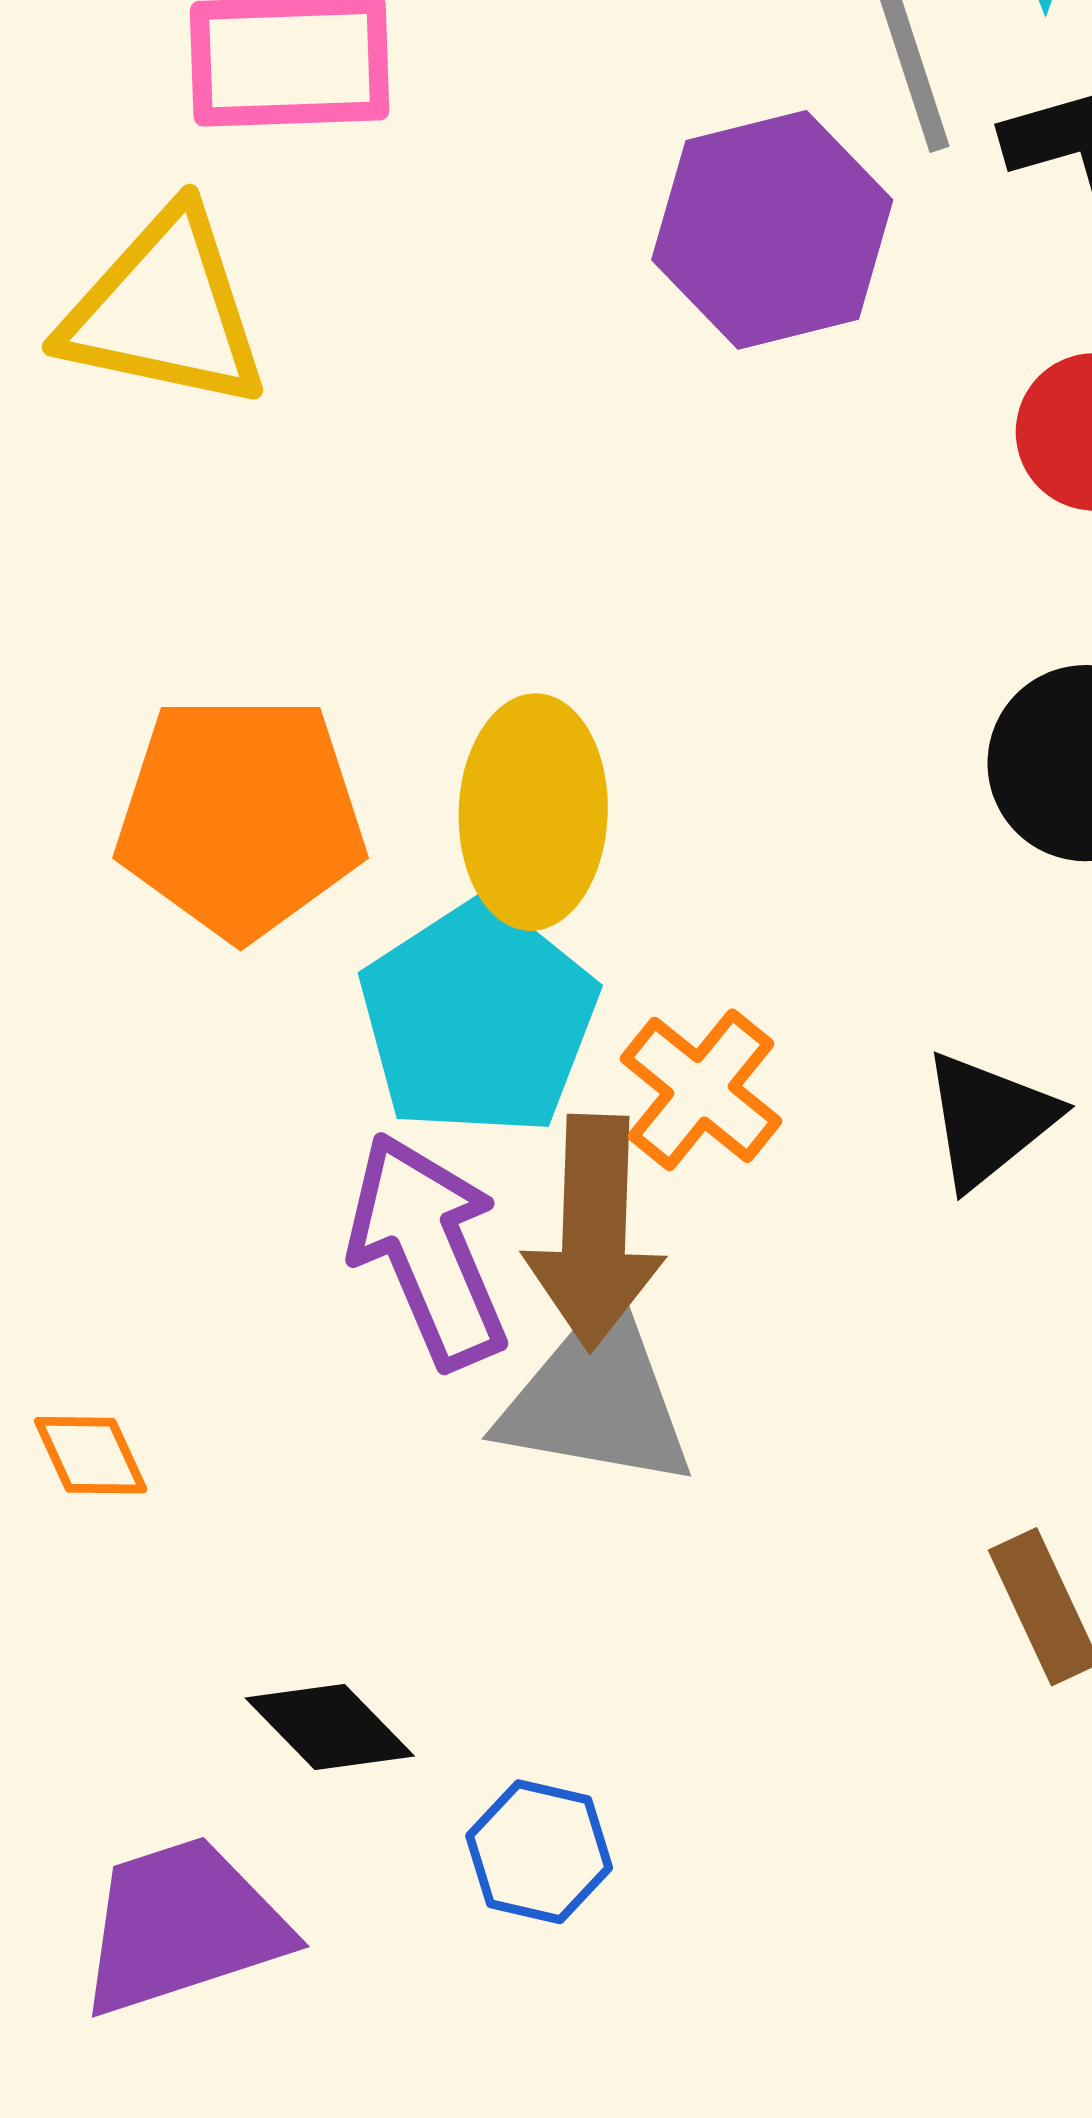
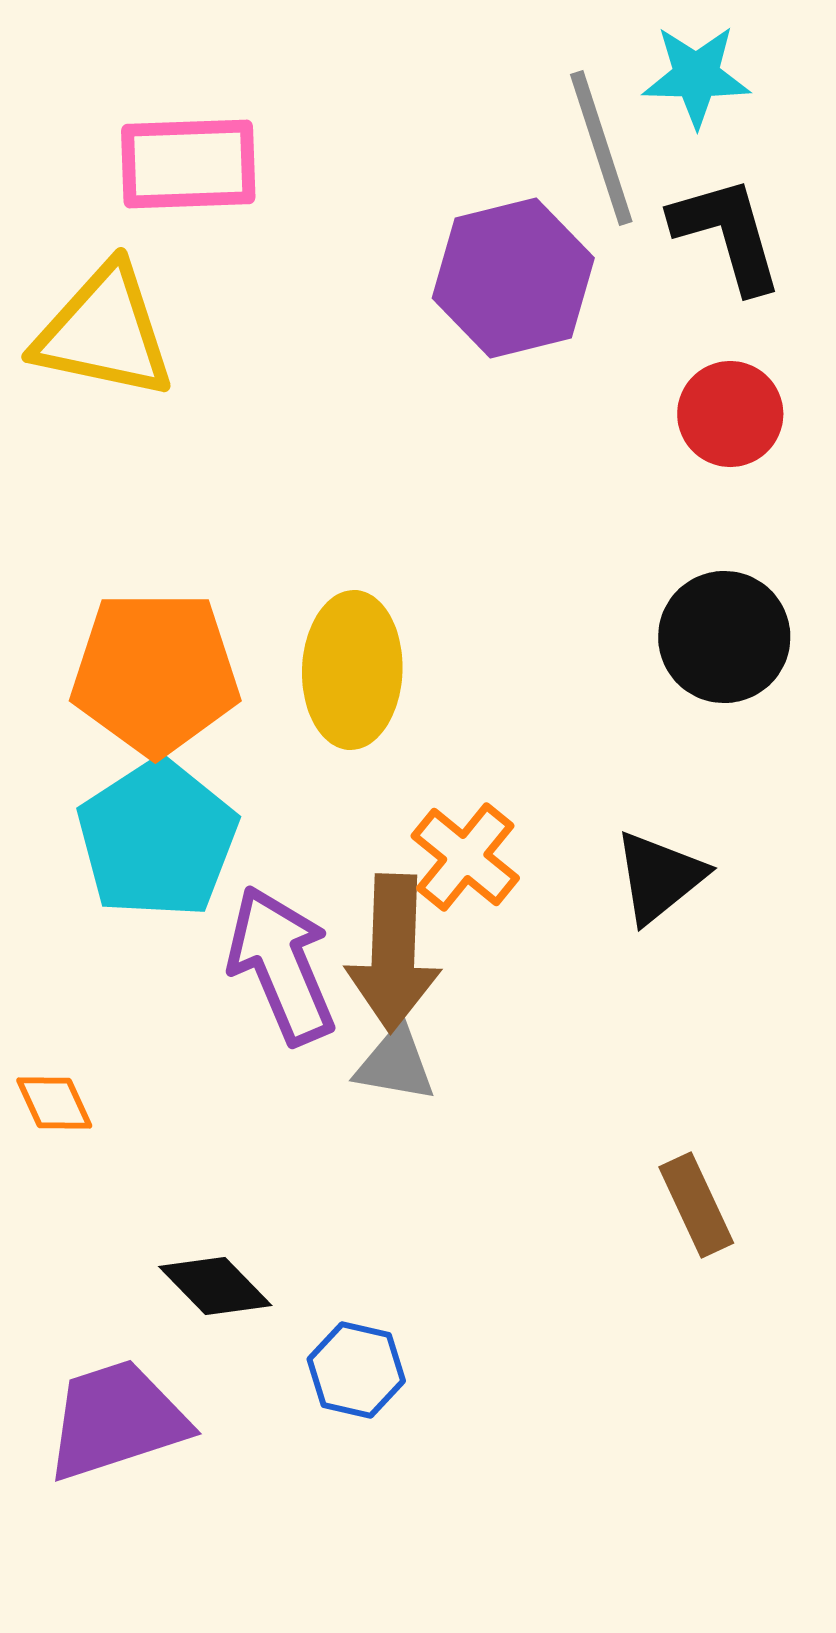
cyan pentagon: (478, 1019) -> (157, 839), moved
gray triangle: (597, 1397) -> (395, 1064), size x0.6

